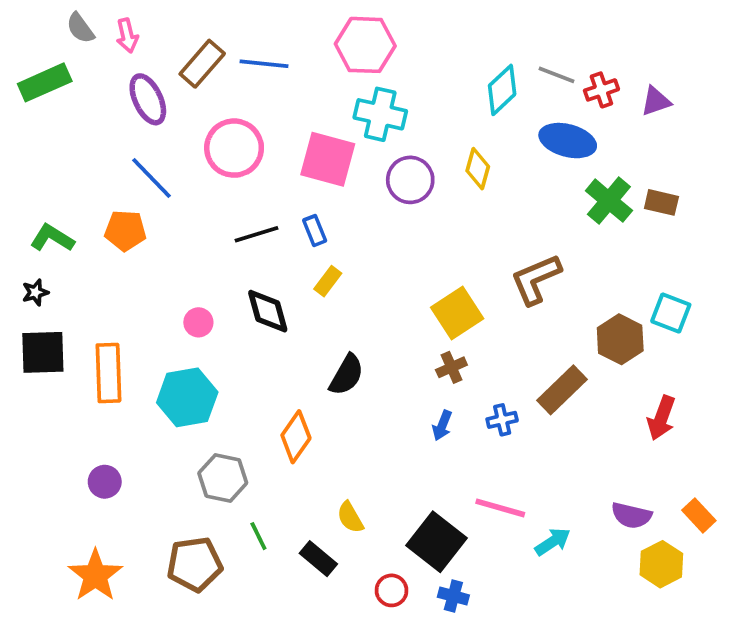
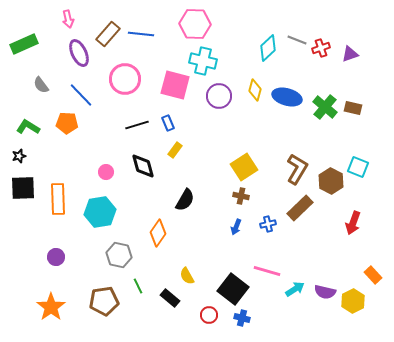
gray semicircle: (80, 28) -> (41, 85), moved
blue ellipse: (568, 141) -> (287, 97), moved
brown L-shape: (536, 279) -> (297, 169), moved, turned 144
brown cross: (451, 367) -> (241, 196), turned 35
purple semicircle: (631, 515) -> (325, 292), moved

